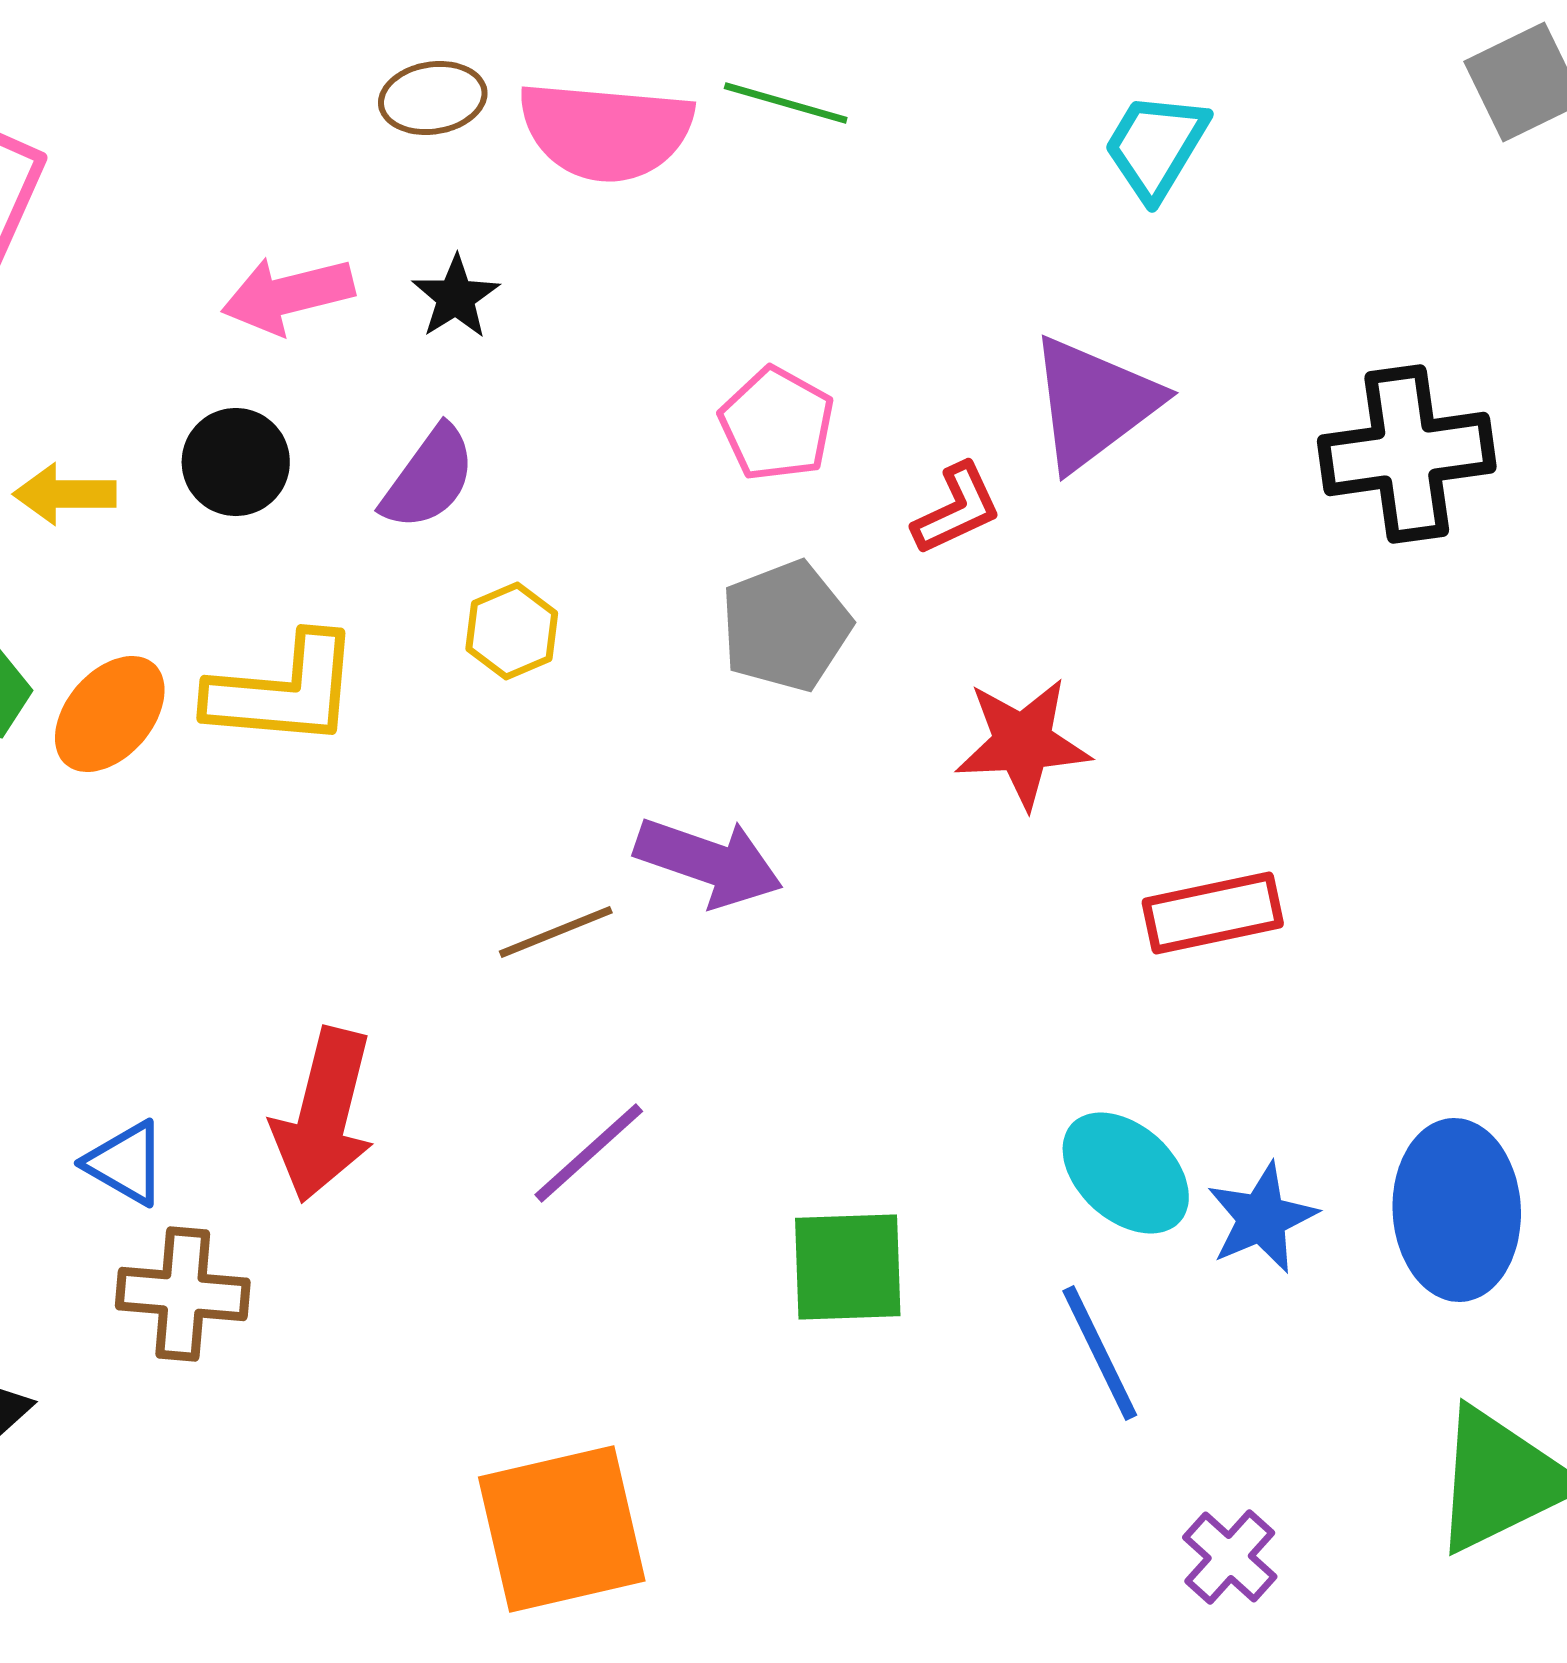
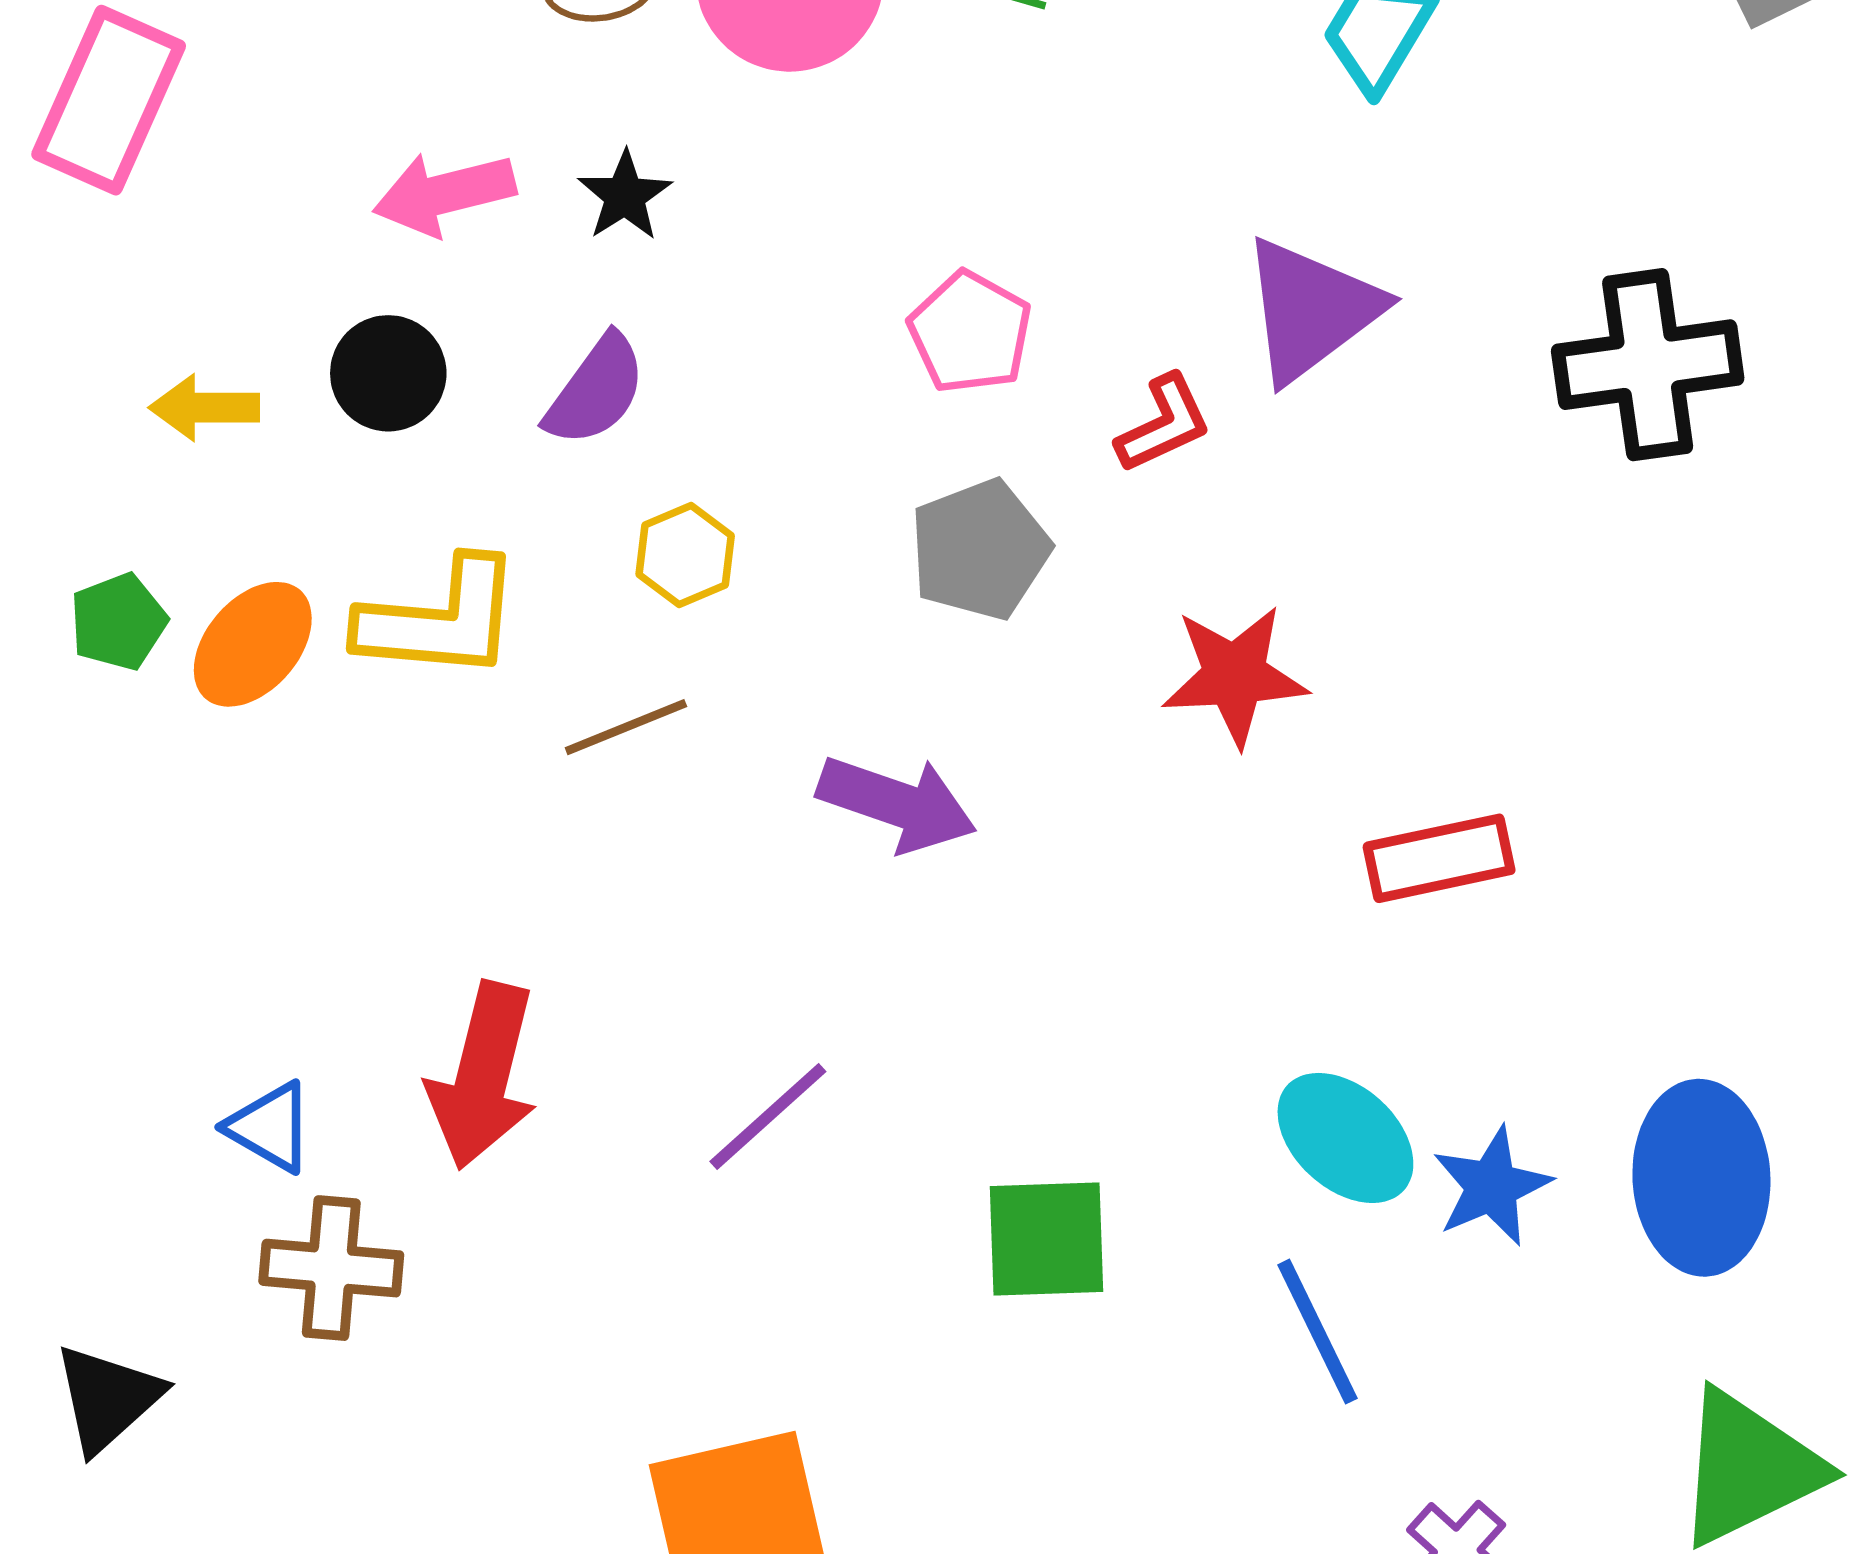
brown line: (556, 932) -> (626, 727), moved

